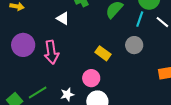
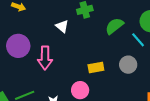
cyan line: (140, 19) -> (138, 40), turned -70
yellow rectangle: (103, 53) -> (96, 68), turned -56

